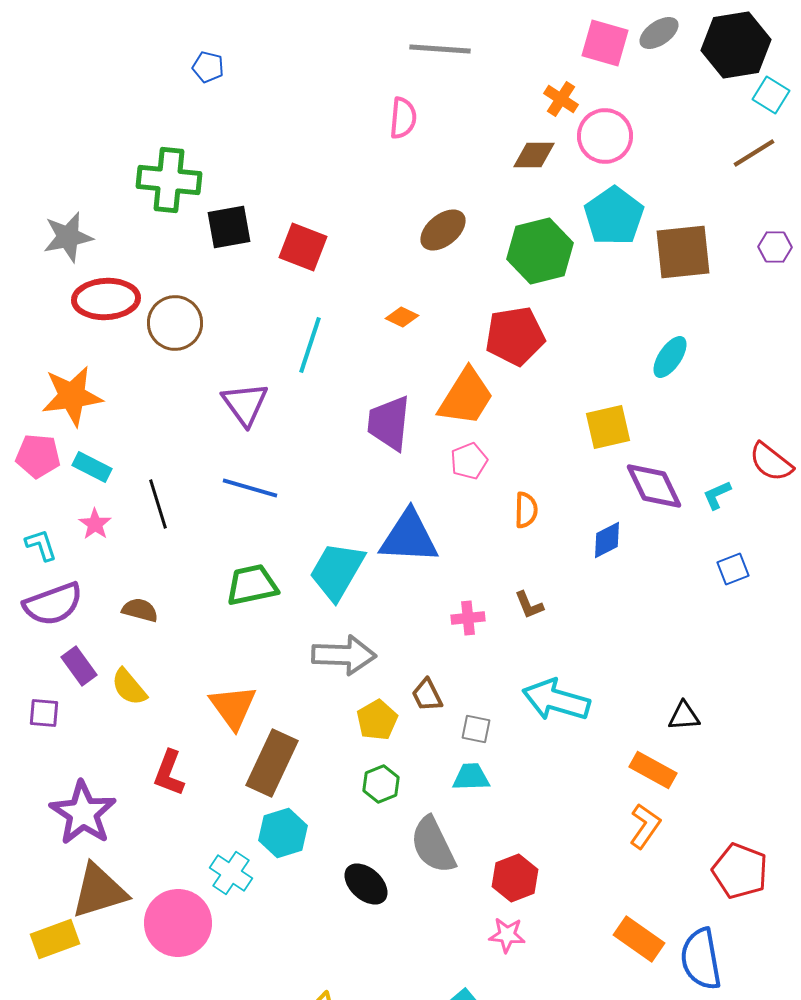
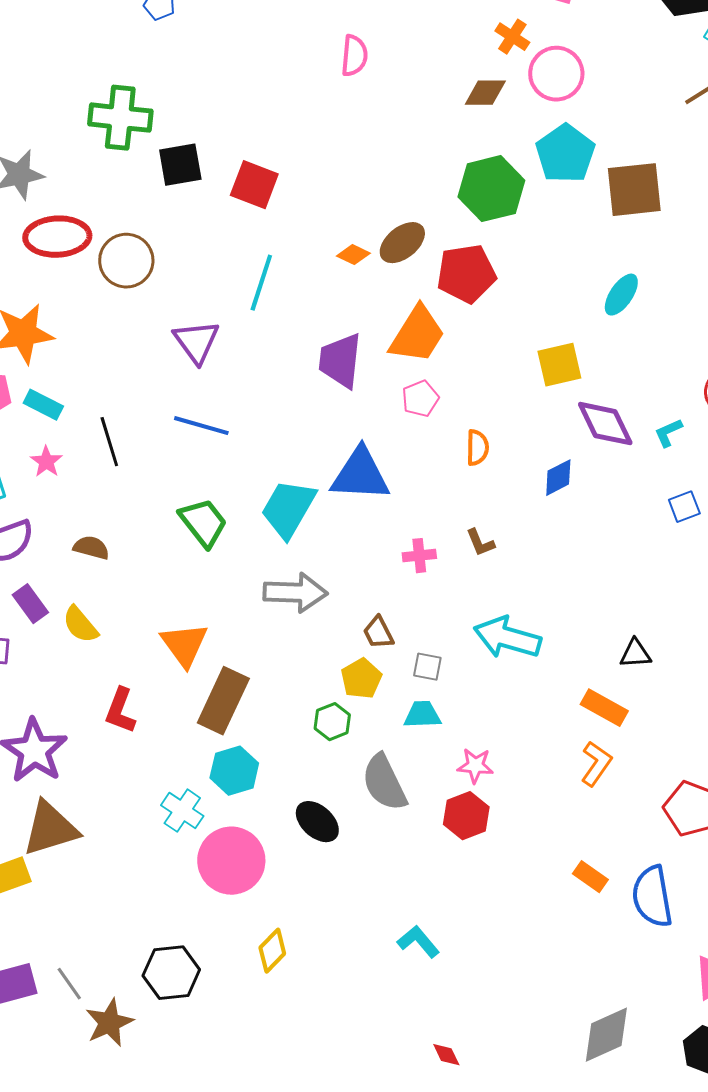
brown ellipse: (443, 230) -> (402, 243), moved
green trapezoid: (252, 585) -> (203, 523), turned 64
yellow pentagon: (377, 720) -> (361, 679), moved
pink circle: (178, 923) -> (231, 861), moved
pink star: (507, 935) -> (475, 766), moved
orange rectangle: (639, 939) -> (590, 877), size x0.7

